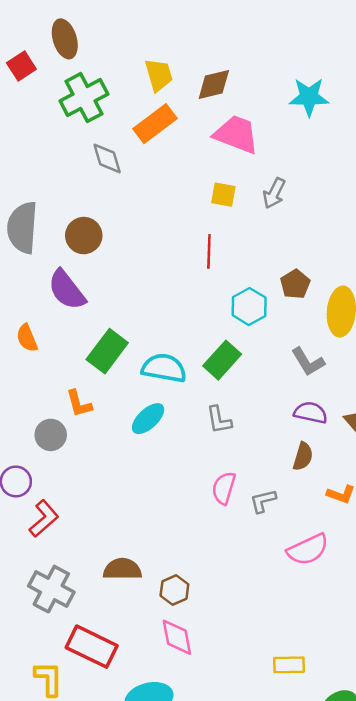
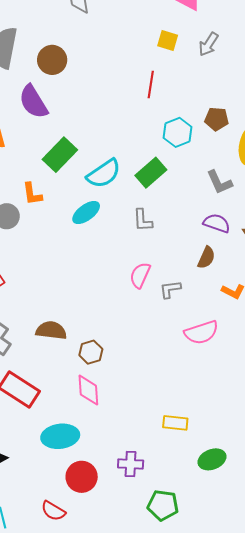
brown pentagon: (295, 284) -> (217, 119), turned 30
cyan semicircle: (164, 368) -> (104, 174), turned 129

